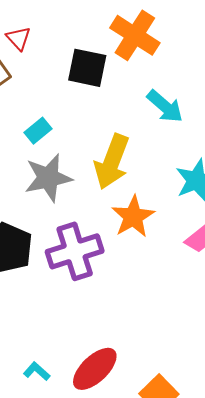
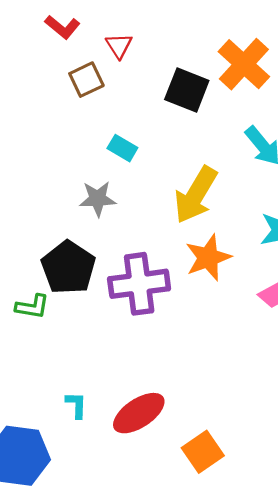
cyan rectangle: (38, 131) -> (122, 148), turned 60
gray star: (48, 178) -> (98, 199), moved, size x0.7
cyan L-shape: (37, 371) -> (76, 405), turned 40

